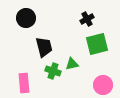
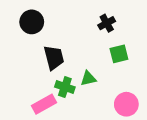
green square: (97, 44) -> (119, 54), size x0.7
pink rectangle: (24, 83) -> (44, 104), moved, turned 66

